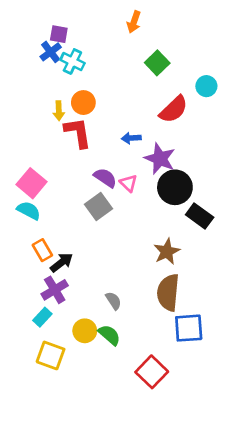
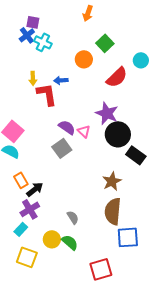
orange circle: (83, 103) -> (84, 59), moved
blue arrow: (131, 138) -> (61, 80), moved
red square: (152, 372) -> (101, 269), turned 30

